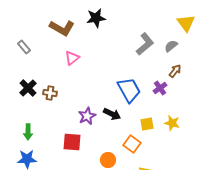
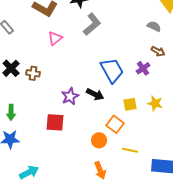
gray L-shape: (145, 44) -> (92, 24), moved
gray semicircle: (171, 46) -> (154, 26), turned 64
brown arrow: (175, 71) -> (158, 51), turned 80
orange circle: (108, 160) -> (99, 140), moved

